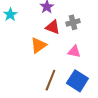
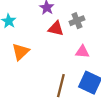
orange triangle: (39, 45) -> (21, 52), moved

